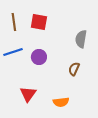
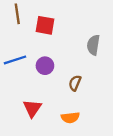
brown line: (14, 22) -> (17, 14), moved
brown semicircle: (74, 69) -> (75, 83), moved

